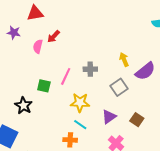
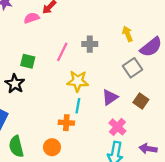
pink semicircle: (38, 46) -> (32, 18), turned 56
green square: (44, 86) -> (28, 61), moved
gray square: (119, 87) -> (132, 68), moved
cyan line: (80, 125) -> (78, 106), turned 64

